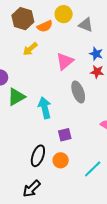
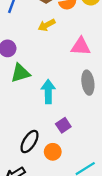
pink triangle: (65, 61) -> (81, 46), turned 30
purple square: (65, 135) -> (63, 125), turned -32

